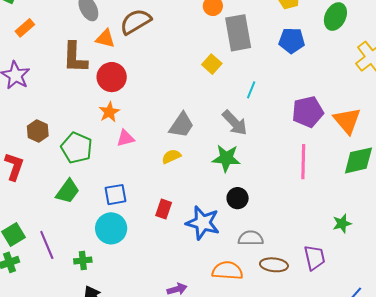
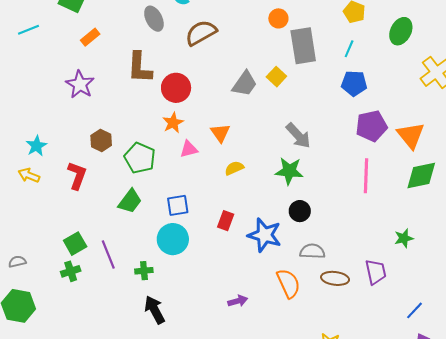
orange triangle: (105, 39) -> (220, 133), moved, turned 40
blue pentagon: (292, 41) -> (354, 83), moved
cyan line: (251, 90) -> (349, 49), moved
gray trapezoid: (181, 125) -> (245, 84), moved
orange semicircle: (227, 271) -> (288, 283), turned 60

